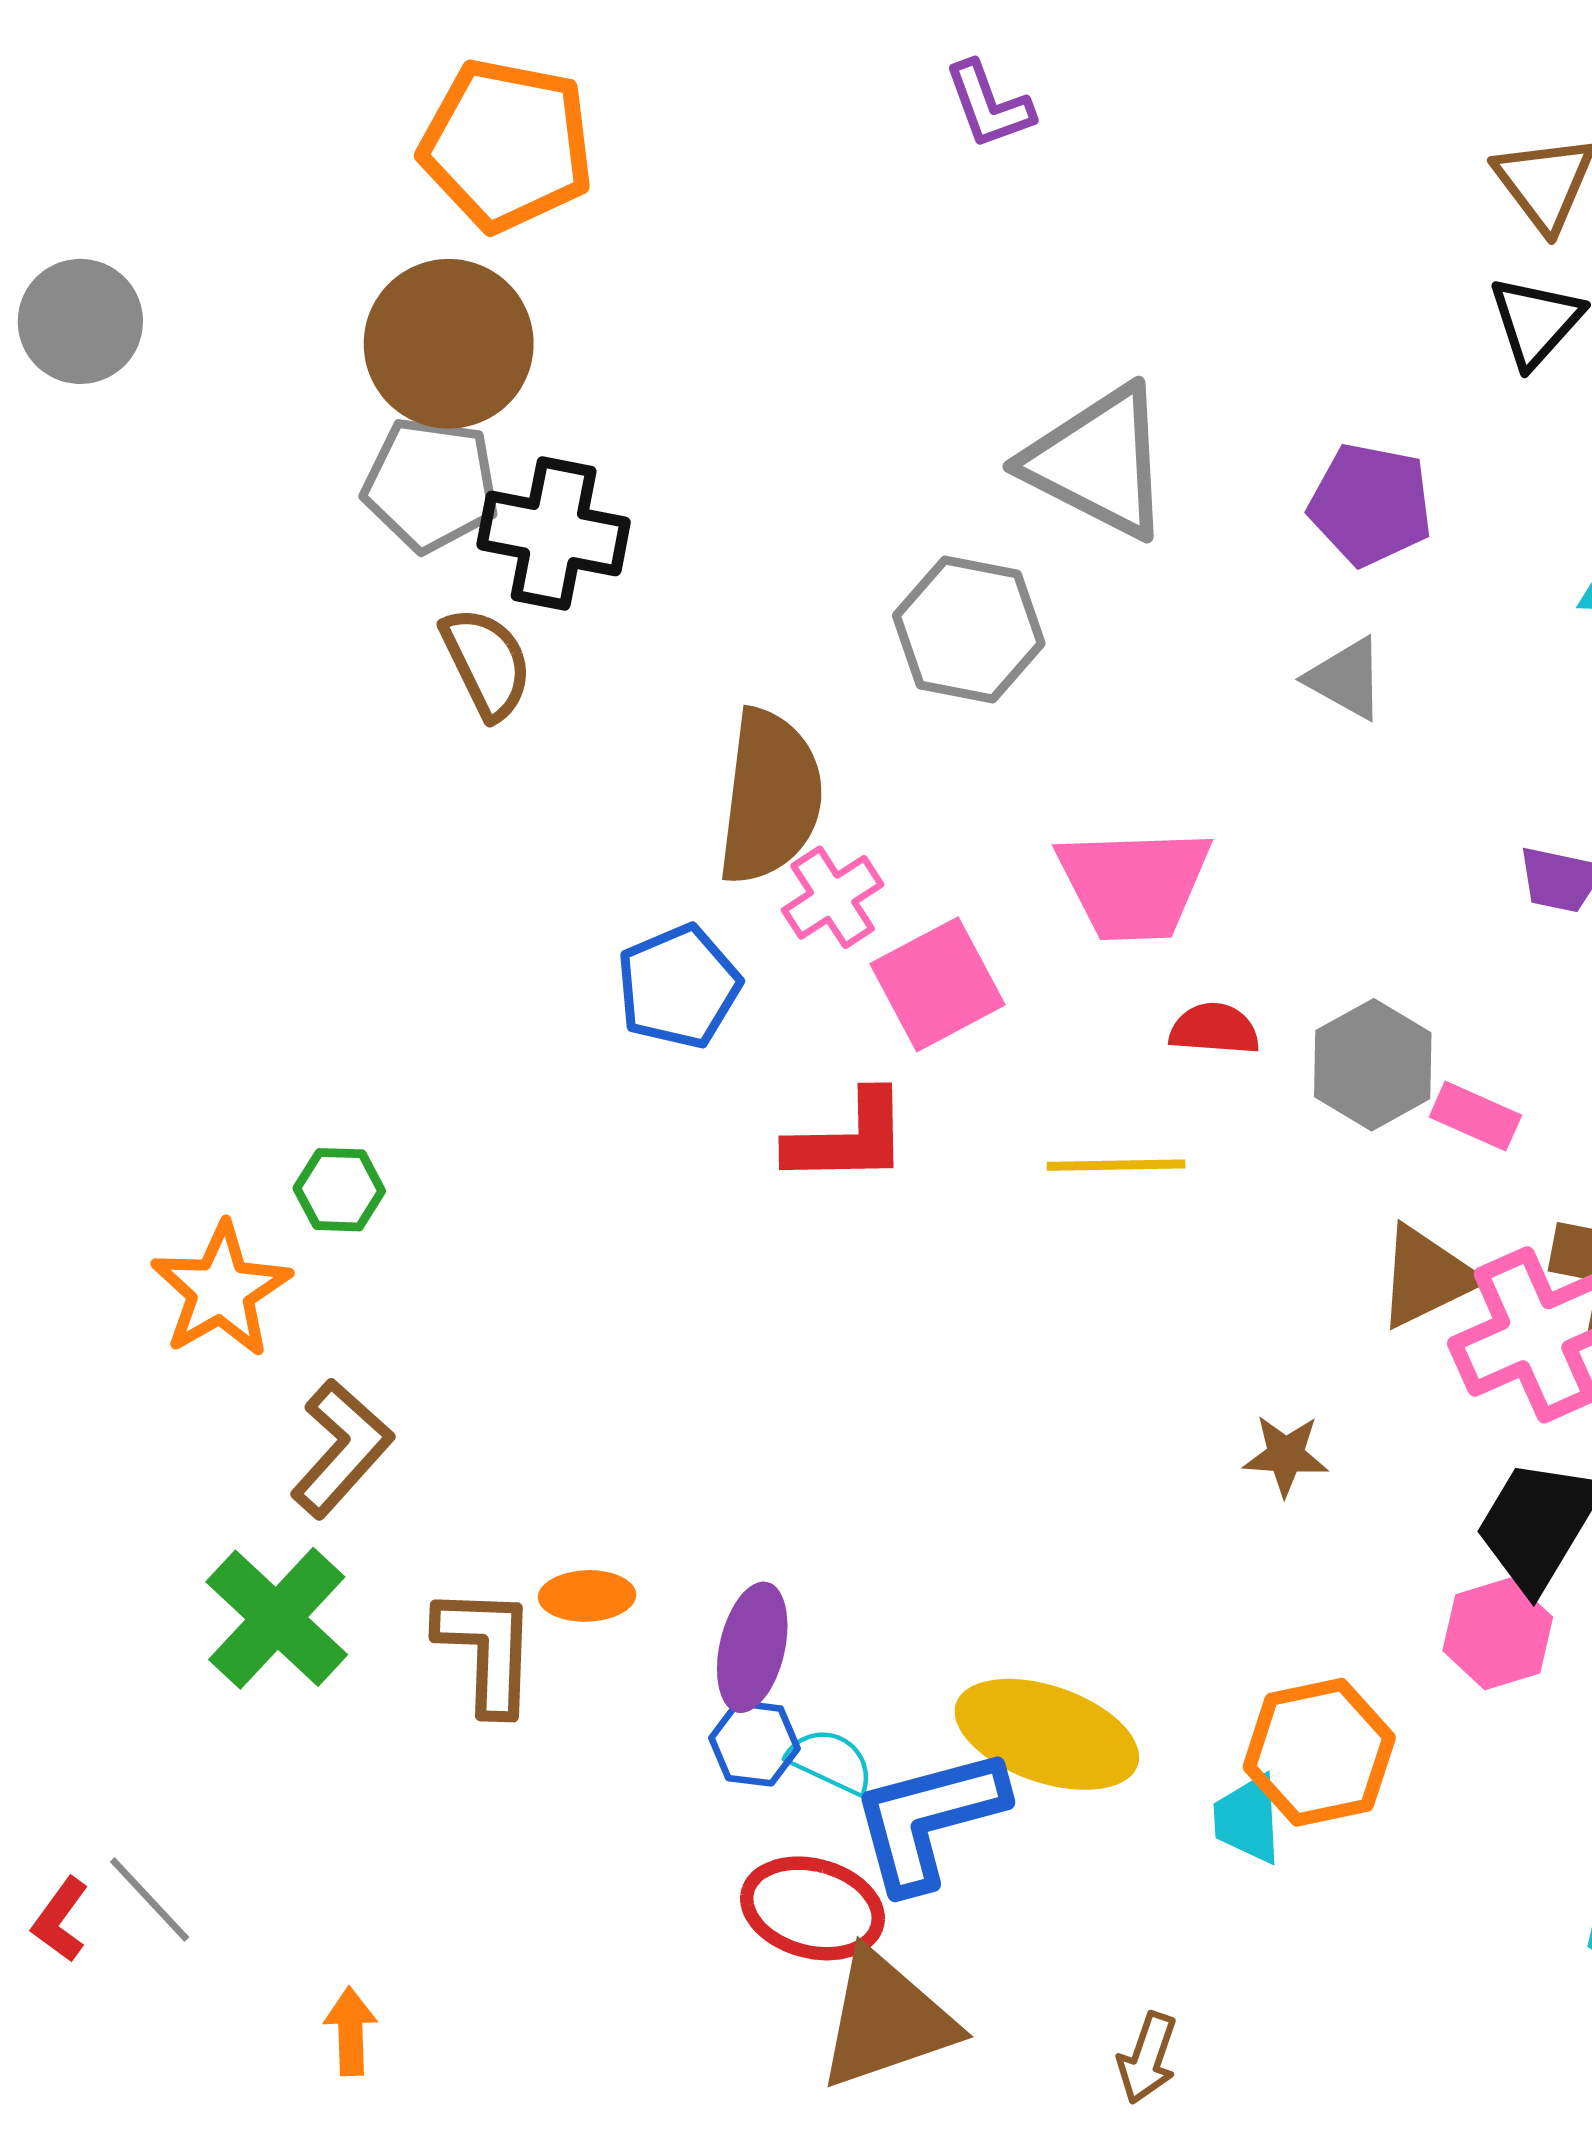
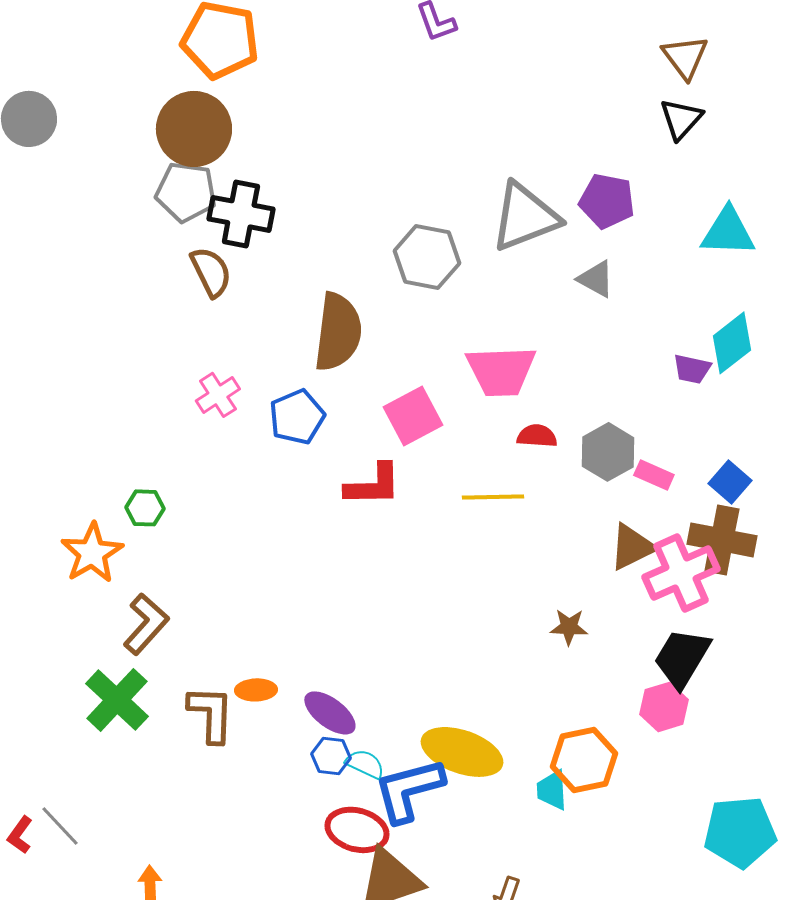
gray triangle: (1098, 462) -> (525, 217), moved, turned -48
pink cross: (833, 897) -> (218, 395), moved
purple ellipse: (752, 1647) -> (330, 713), turned -66

